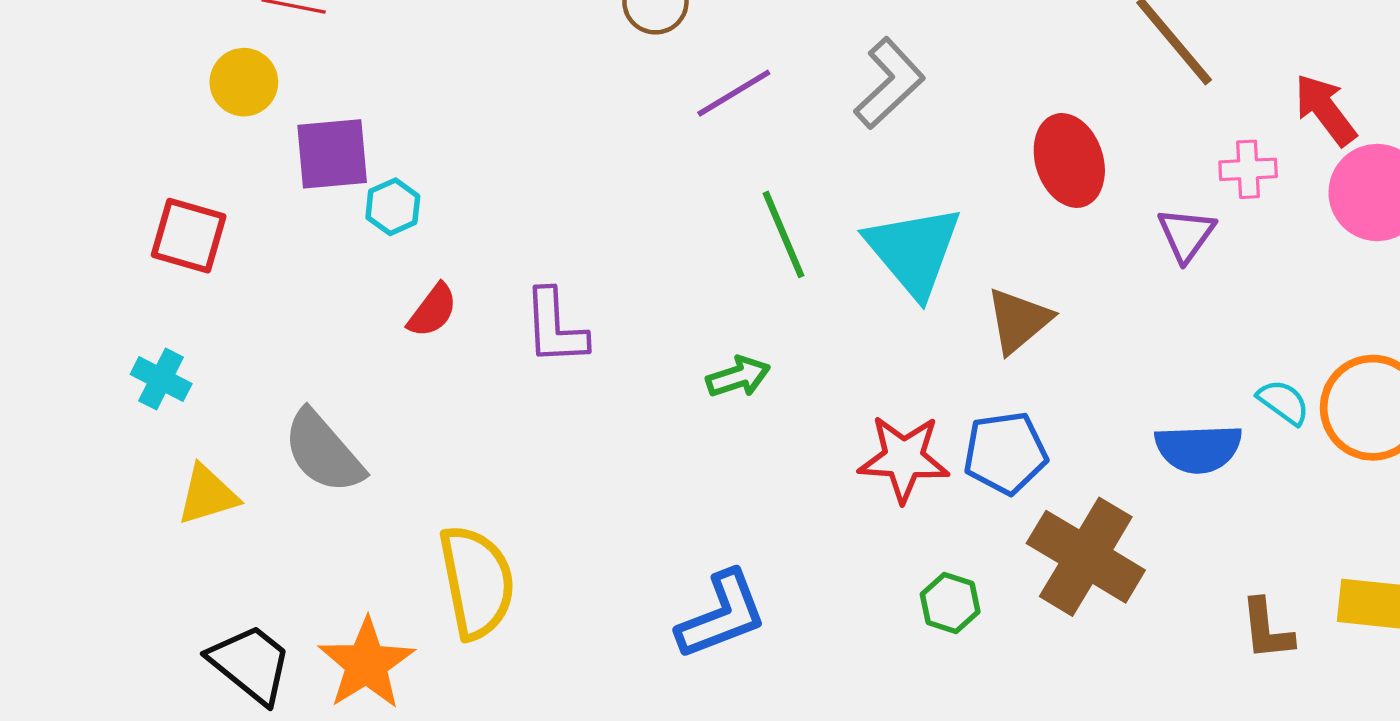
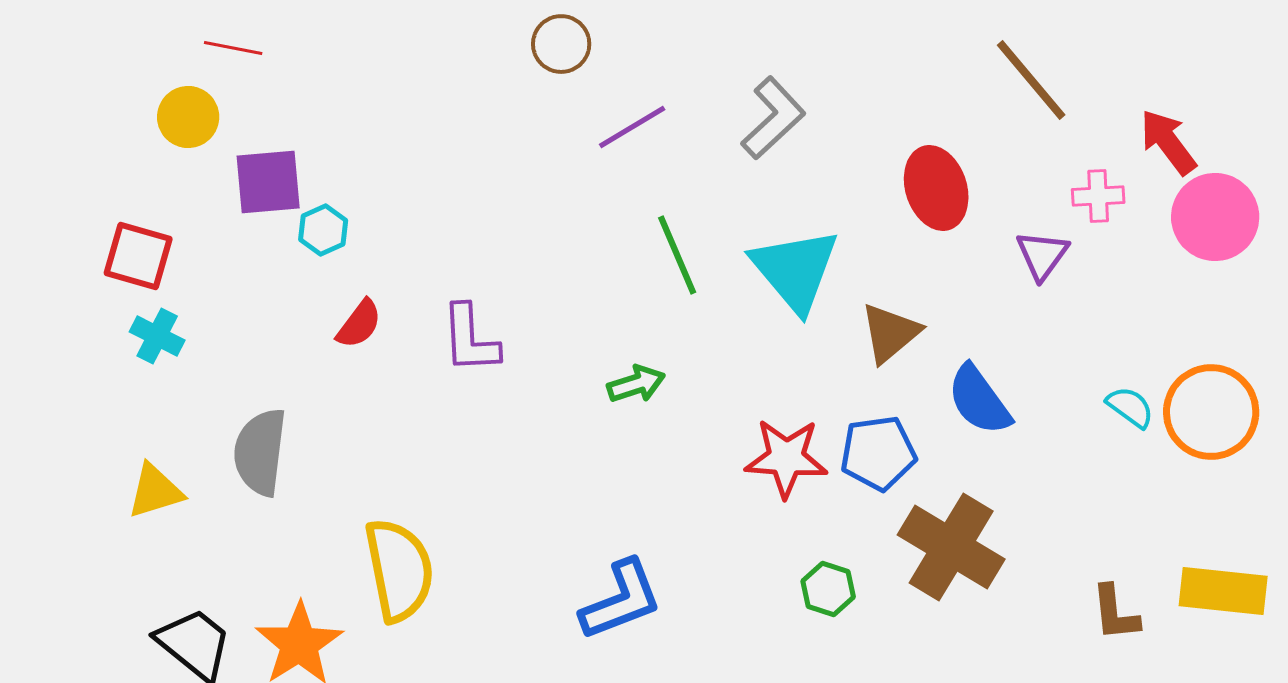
cyan cross: (161, 379) -> (157, 336), moved
blue semicircle: (1198, 449) -> (979, 400), moved, turned 56
gray semicircle: (323, 452) -> (260, 452), turned 48

